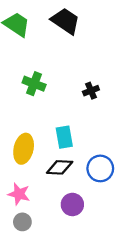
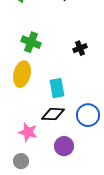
yellow ellipse: (24, 149) -> (22, 74), moved
pink star: (19, 194) -> (28, 132), moved

